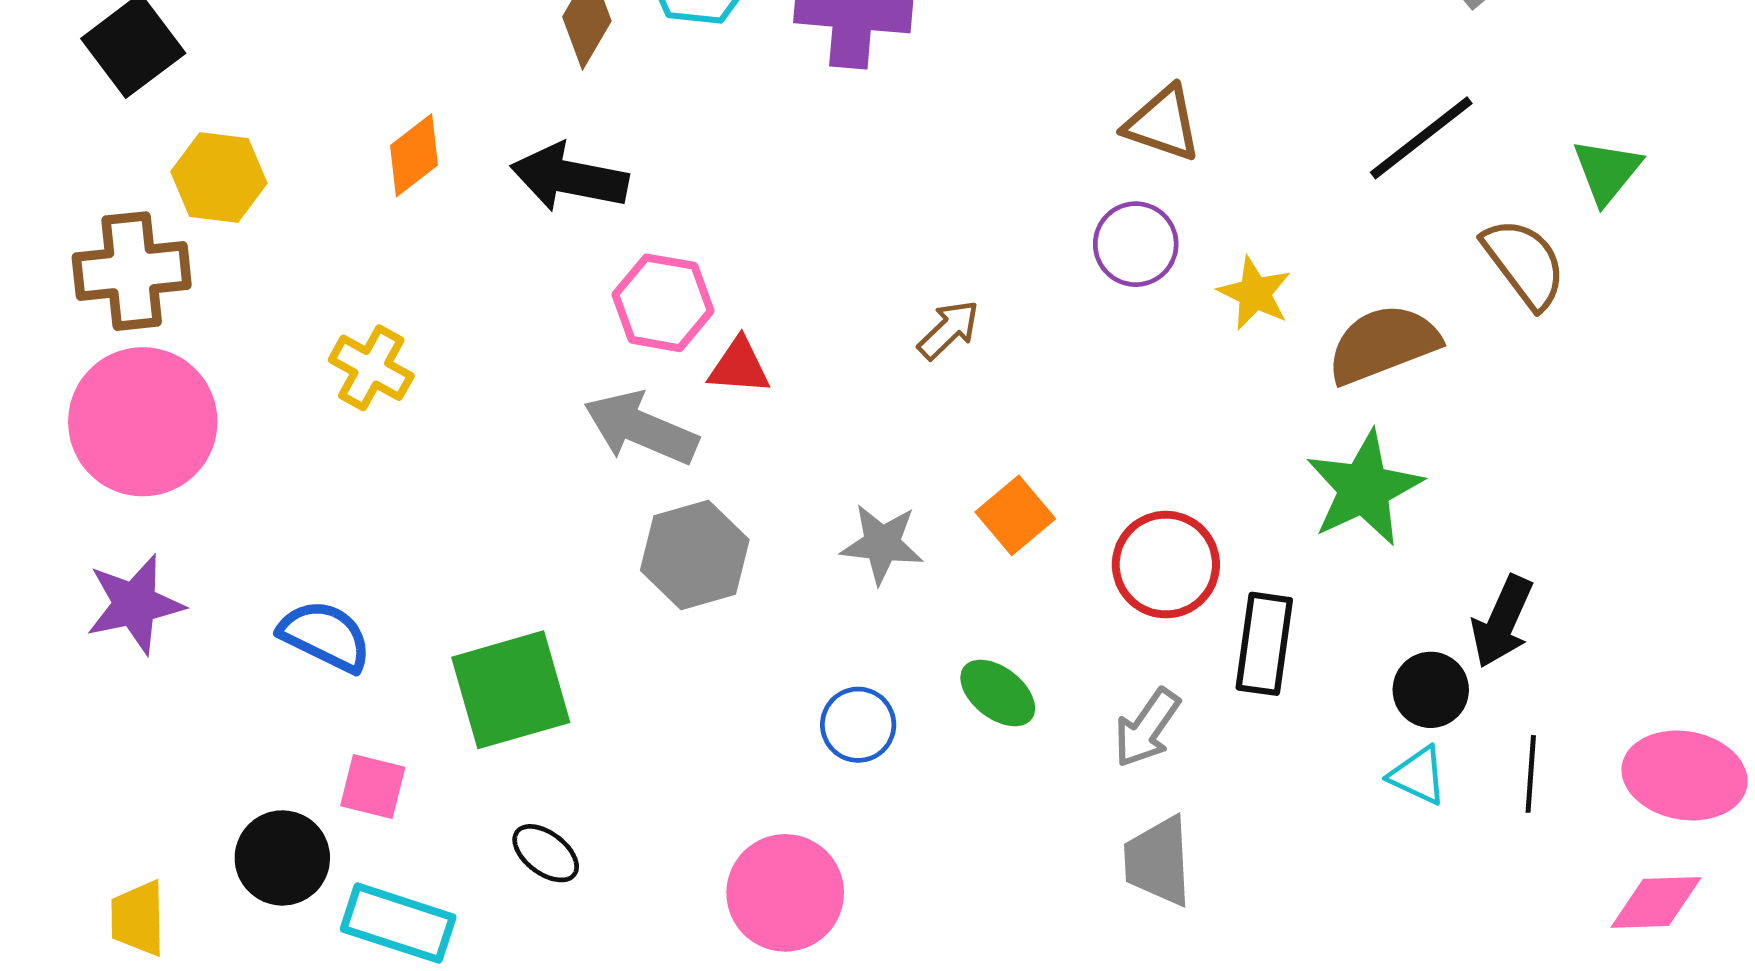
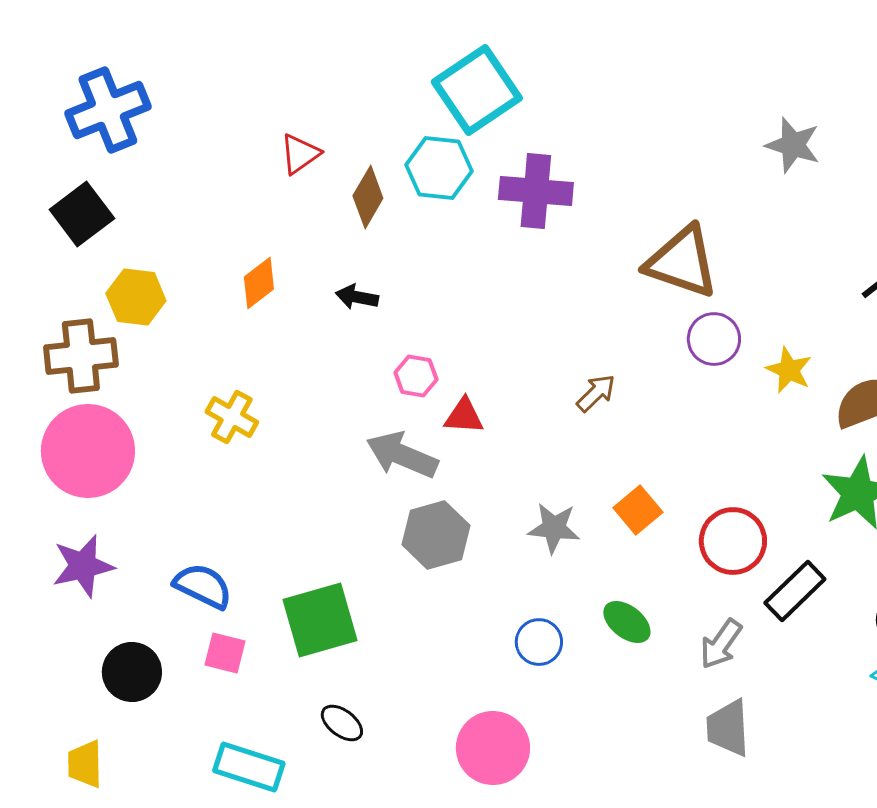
brown triangle: (1163, 124) -> (682, 262), moved, size x1.5
black arrow: (569, 177) -> (357, 297), size x0.6
pink hexagon: (663, 303) -> (416, 376), size x0.7
black rectangle: (1264, 644) -> (795, 591), turned 38
pink square: (373, 787) -> (225, 653), moved
black circle: (282, 858) -> (132, 672), moved

